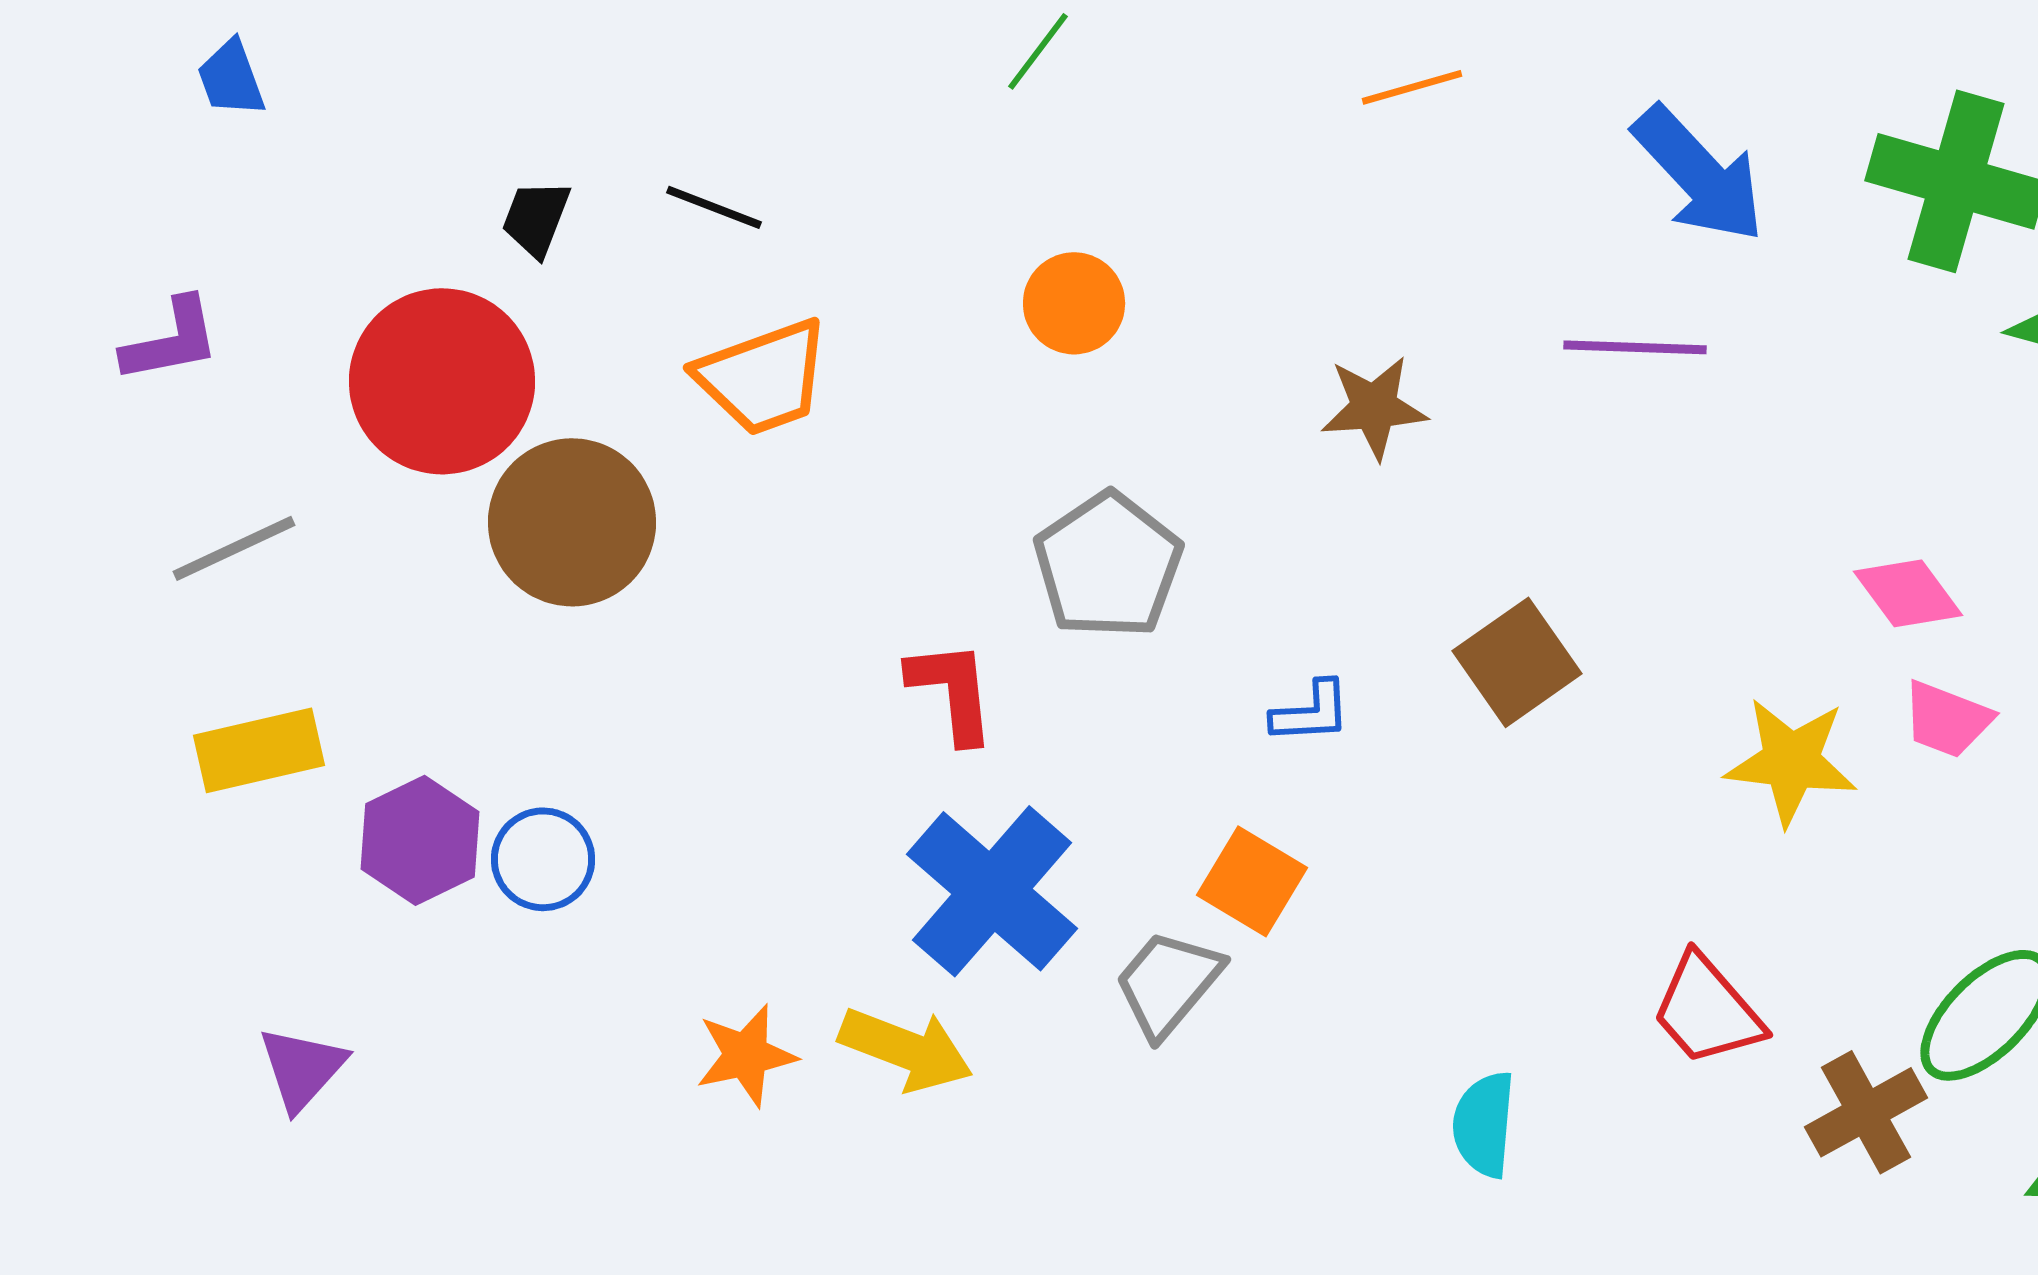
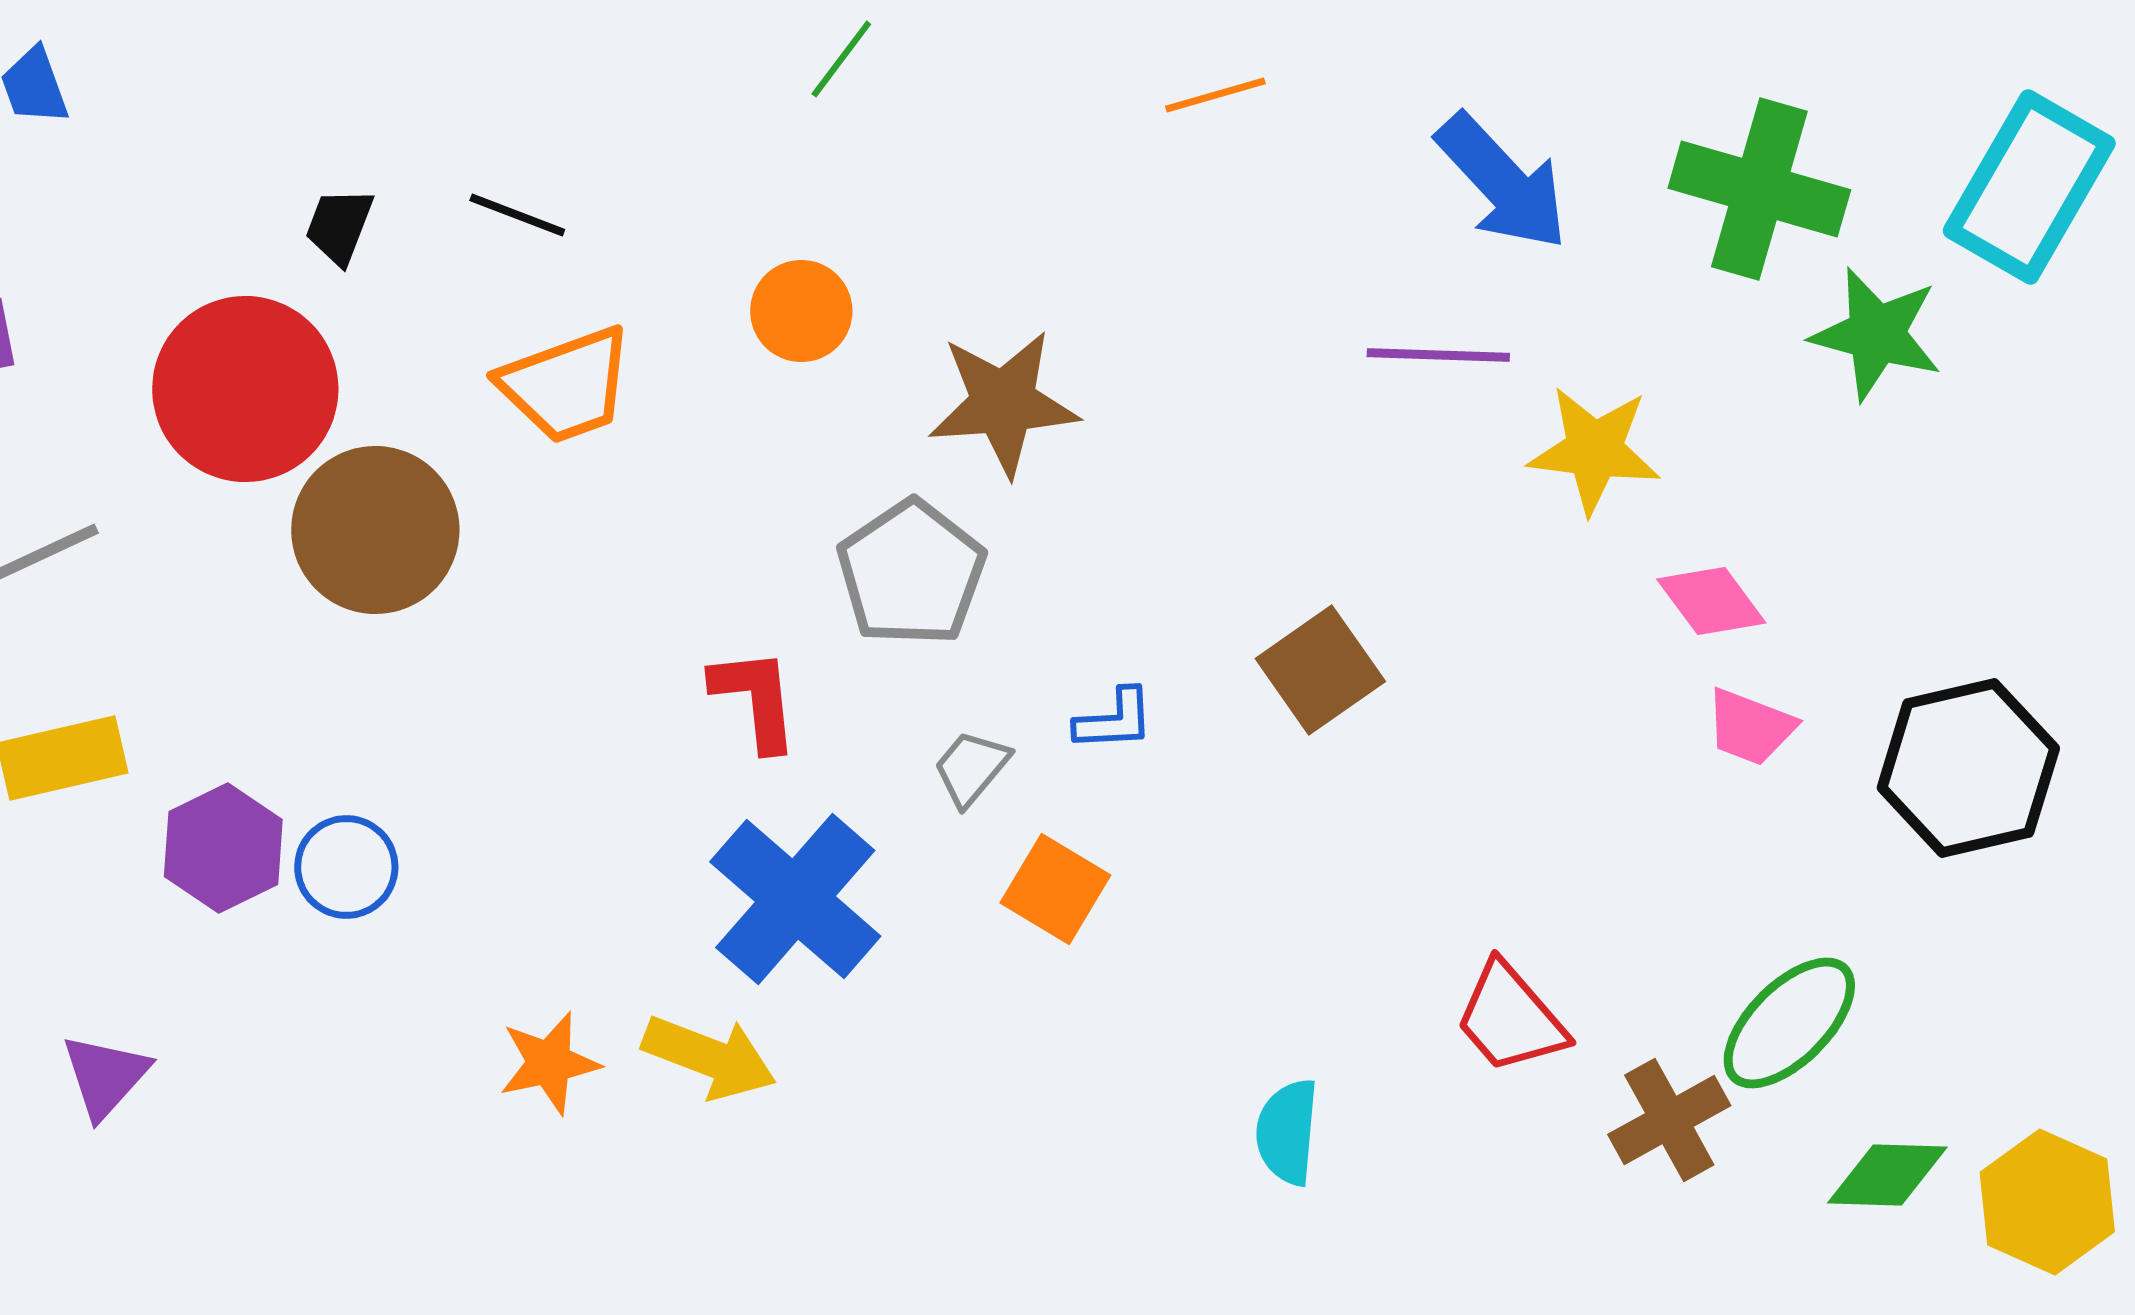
orange circle: (1074, 303) -> (801, 311), moved
brown star: (1374, 407) -> (1003, 403), moved, size x1.4
yellow star: (1791, 761) -> (1594, 450), moved
gray trapezoid: (1168, 983) -> (971, 768), moved, size x0.7

